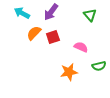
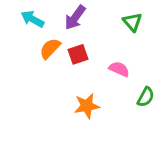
green semicircle: (99, 66) -> (146, 97), turned -48
orange star: (69, 72) -> (87, 106), moved

